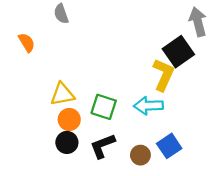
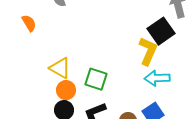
yellow triangle: (62, 94) -> (60, 68), turned 40
cyan arrow: (148, 106) -> (157, 78), moved

